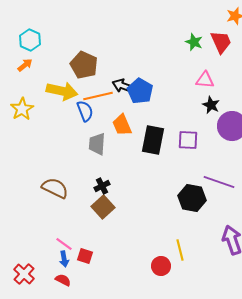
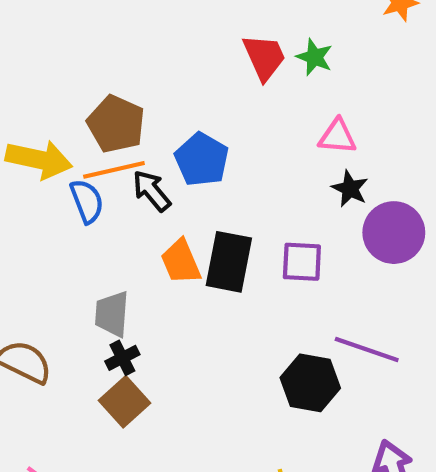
red trapezoid: (221, 42) -> (264, 57), moved
brown pentagon: (84, 65) -> (116, 124), moved
black arrow: (123, 86) -> (152, 191), moved, turned 30
orange trapezoid: (122, 125) -> (181, 262), moved
gray trapezoid: (97, 144) -> (112, 314), moved

